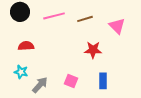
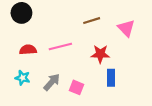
pink line: (54, 16) -> (60, 46), moved
blue rectangle: (103, 81) -> (111, 78), moved
gray arrow: (40, 85) -> (52, 82), moved

